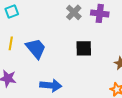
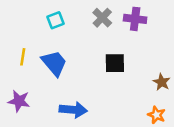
cyan square: (12, 11) -> (56, 20), moved

